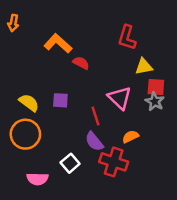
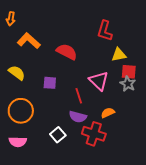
orange L-shape: (58, 44) -> (29, 41), moved
red semicircle: (81, 63) -> (67, 52), size x1.5
yellow semicircle: (29, 103) -> (17, 73), moved
purple semicircle: (94, 141) -> (78, 117), turned -36
pink semicircle: (37, 179) -> (18, 142), moved

